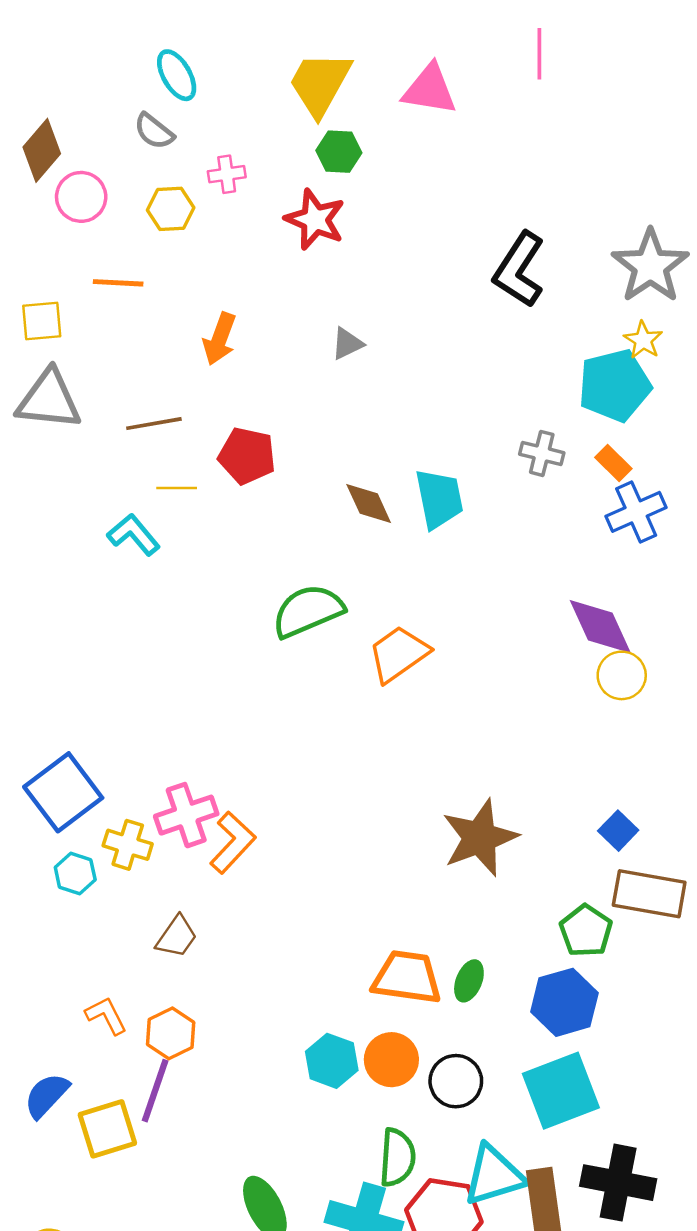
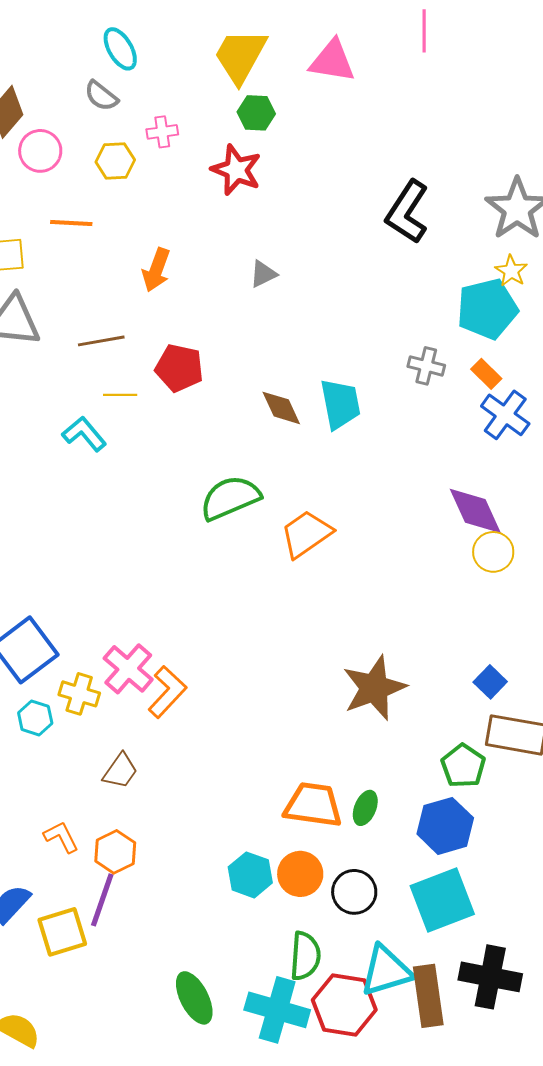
blue cross: (636, 512) -> (505, 415), turned -30
pink cross: (186, 815) -> (128, 669), turned -30

